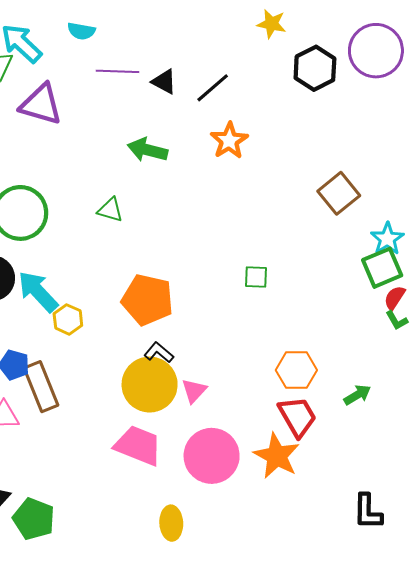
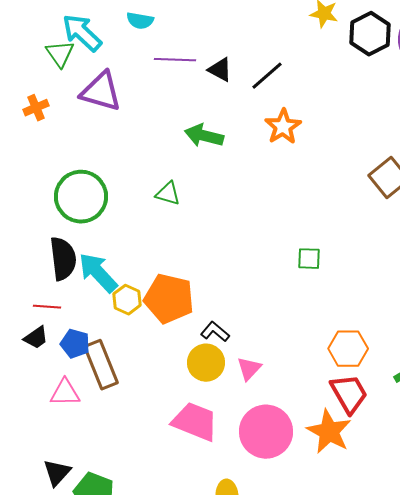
black hexagon: (315, 68) -> (370, 34), moved
orange pentagon: (147, 300) -> (169, 299), moved
yellow circle: (150, 385) -> (206, 363), size x0.7

